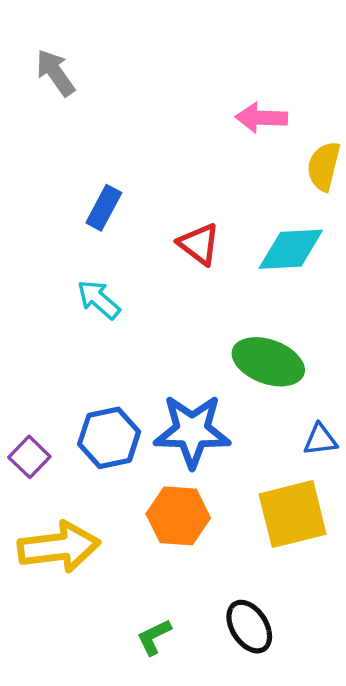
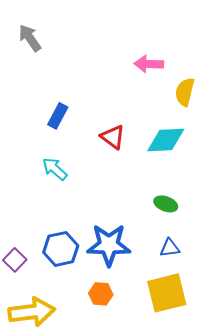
green ellipse: (268, 362) -> (166, 204), moved, size x0.6
blue triangle: (320, 440) -> (170, 248), moved
orange hexagon: (178, 516) -> (101, 294), size x0.7

